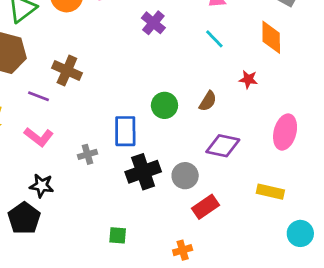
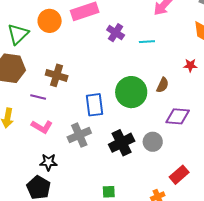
cyan line: (214, 39) -> (147, 42), moved, turned -42
green circle: (164, 105) -> (131, 92), size x1.6
blue rectangle: (125, 131) -> (95, 105), moved
gray cross: (88, 154) -> (79, 135), size x1.6
red rectangle: (205, 207) -> (179, 175), moved

